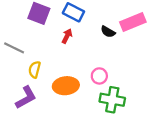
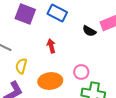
red arrow: (67, 36) -> (51, 46), moved, turned -40

